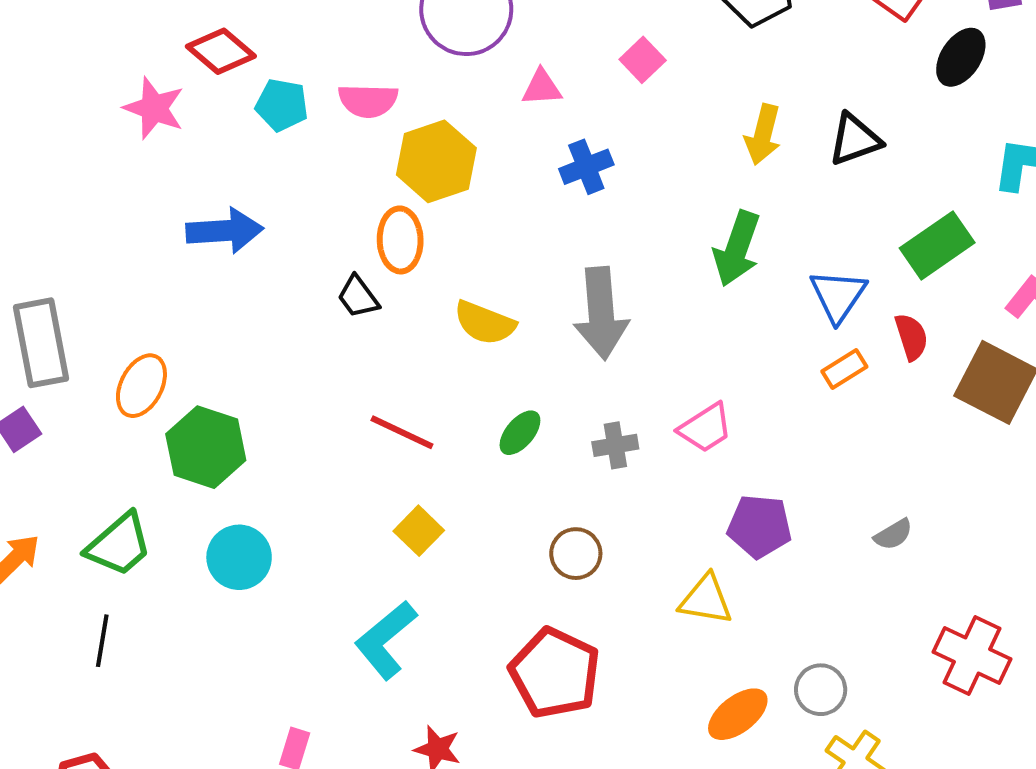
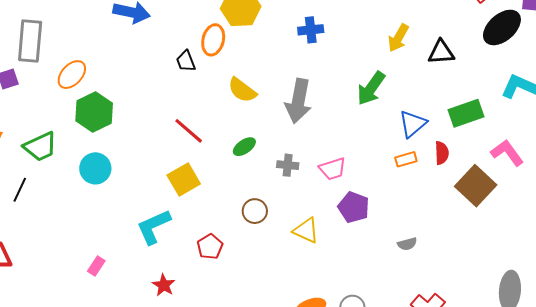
black ellipse: (961, 57) -> (502, 27), size x1.4
purple pentagon: (760, 526) -> (354, 207), moved
yellow square: (419, 531) -> (184, 180), size x1.4
yellow triangle: (706, 600) -> (306, 230), moved
red pentagon: (555, 673) -> (210, 247), moved, size x0.6

